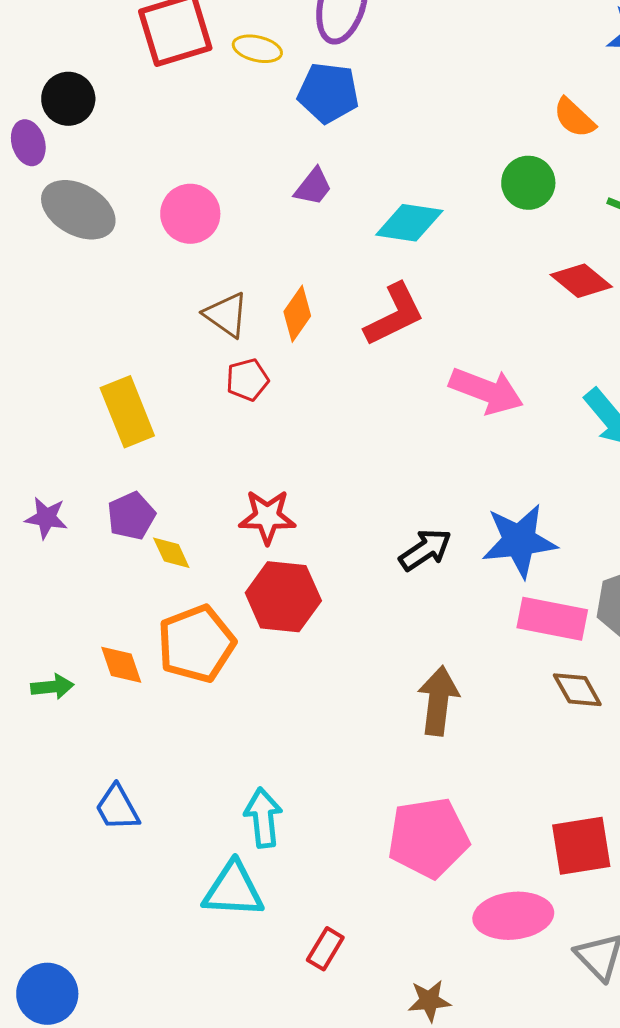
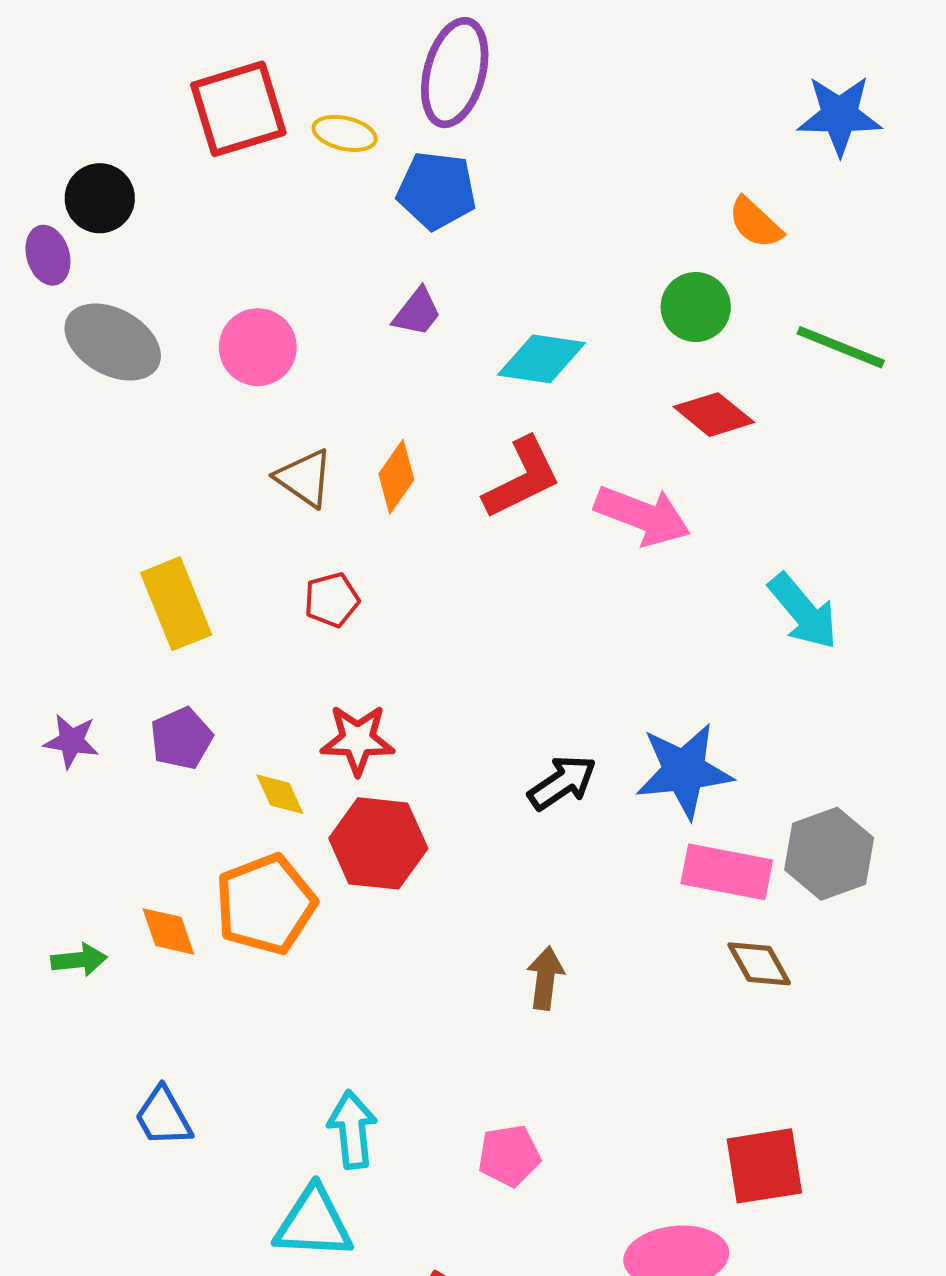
red diamond: (581, 281) -> (714, 415), moved
red pentagon: (247, 380) -> (332, 600), moved
pink arrow: (486, 391) -> (643, 516), moved
yellow diamond: (171, 553) -> (280, 794), moved
brown arrow: (438, 701) -> (545, 978), moved, size x0.7
pink pentagon: (428, 838) -> (509, 1156), moved, size x0.6

